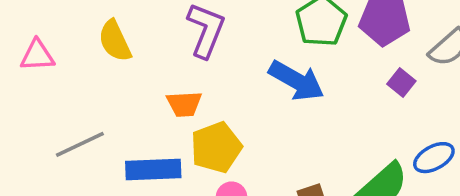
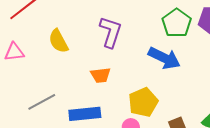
yellow pentagon: (216, 147) -> (143, 102), moved

